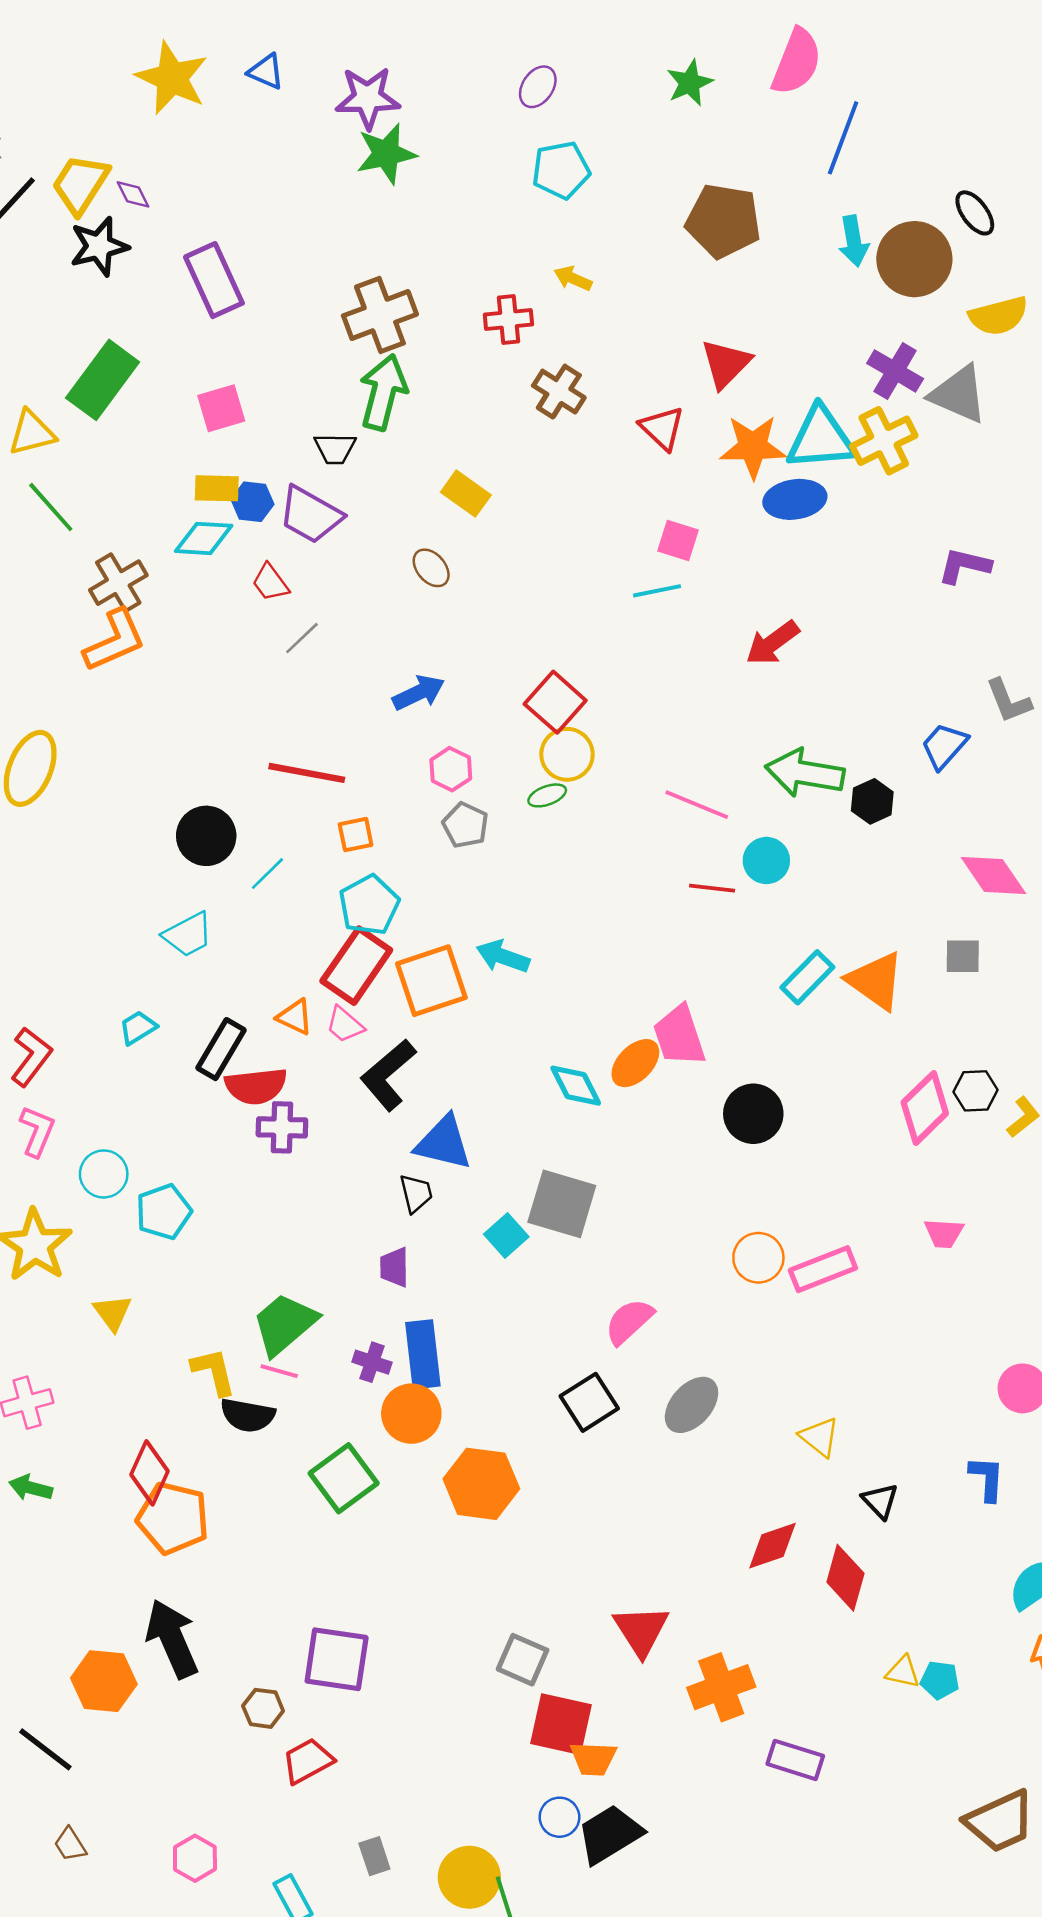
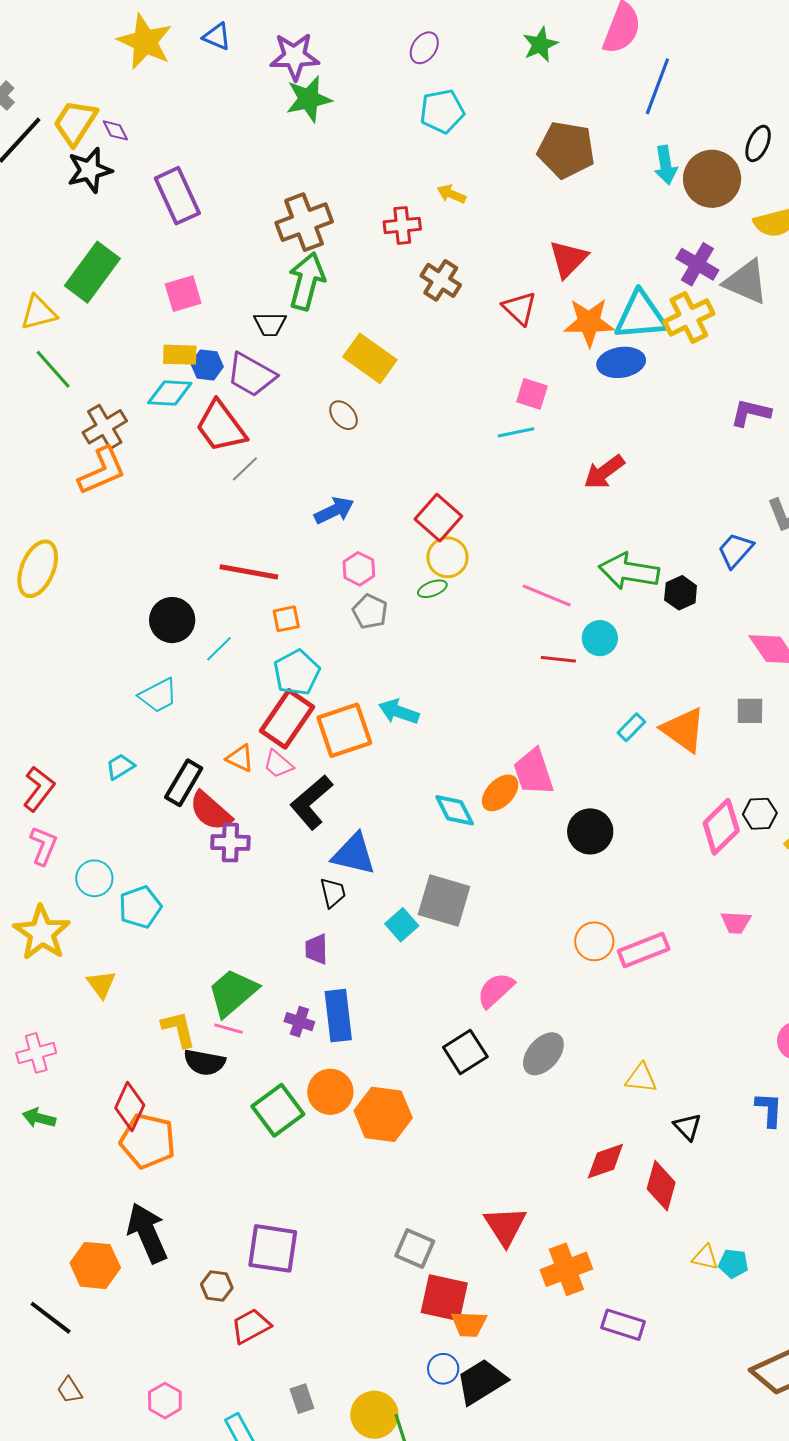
black ellipse: (975, 213) -> (758, 143), turned 60
yellow rectangle: (466, 494) -> (370, 358), size x1.4
red trapezoid: (270, 583) -> (221, 427), size x1.8
cyan rectangle: (807, 977) -> (631, 727), size x0.7
red semicircle: (256, 1086) -> (210, 811), turned 48
orange circle: (411, 1414) -> (330, 1092), moved
yellow triangle: (819, 1437) -> (641, 1078), turned -32

